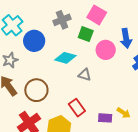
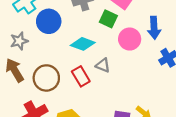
red rectangle: (77, 108) -> (81, 76), moved

